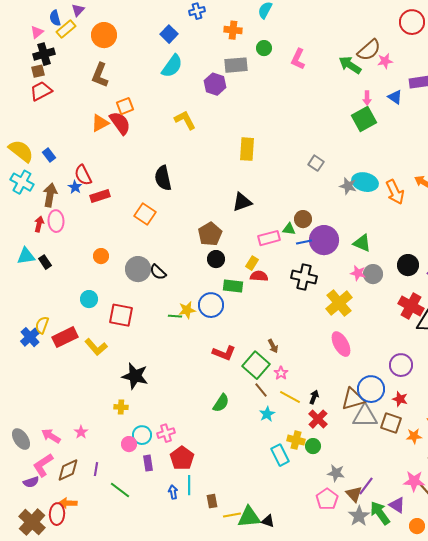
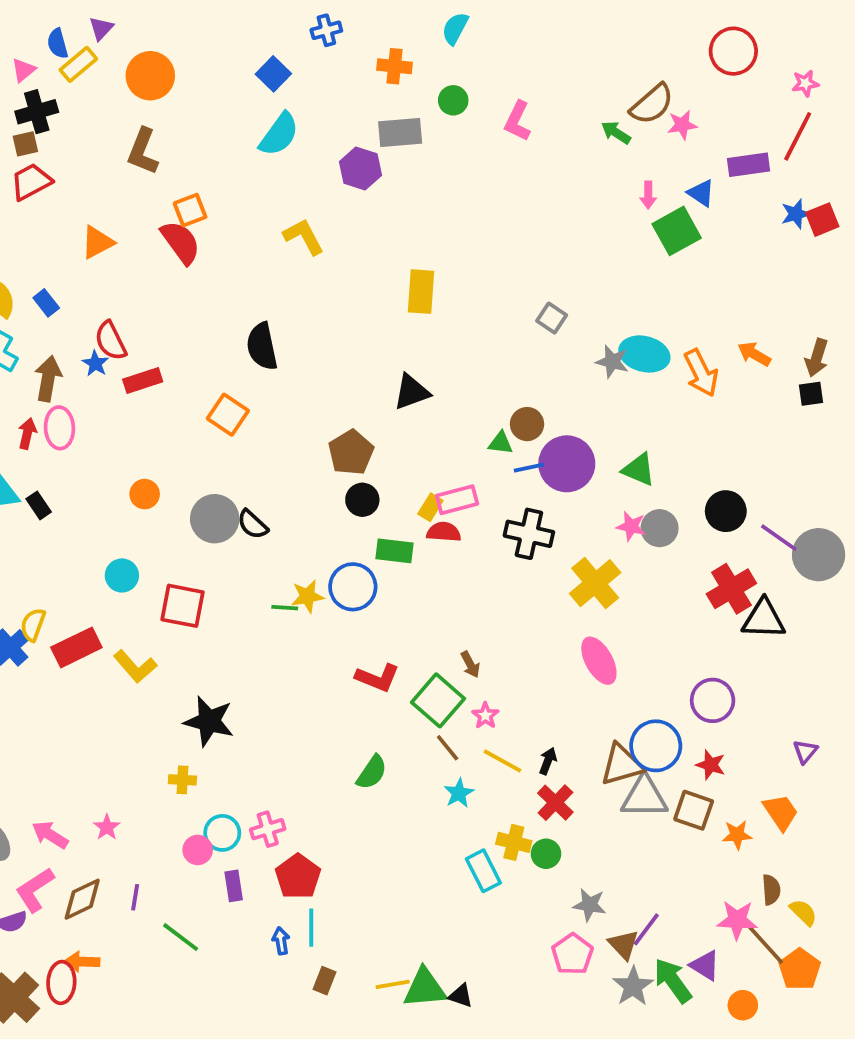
green arrow: (350, 65) -> (616, 133), size x0.7
green square: (364, 119) -> (677, 231), moved
orange triangle: (100, 123) -> (97, 242), moved
pink rectangle: (269, 238) -> (457, 500), moved
red cross: (411, 306) -> (731, 589), turned 30
brown rectangle: (212, 501) -> (324, 981), moved, turned 32

